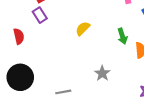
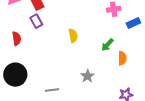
yellow semicircle: (83, 29) -> (73, 36), turned 120
green arrow: (122, 36) -> (107, 45), turned 56

